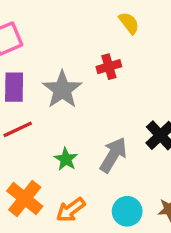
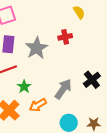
green star: (66, 159) -> (24, 87), moved
orange arrow: (71, 210) -> (38, 105), moved

